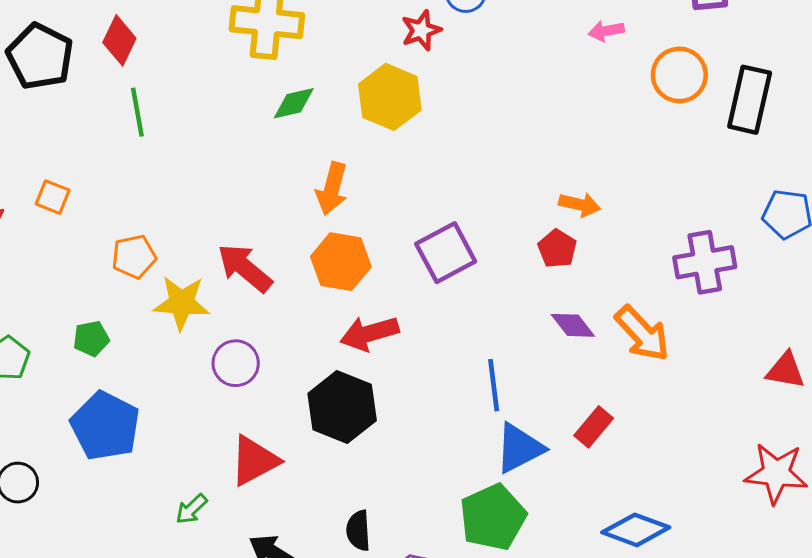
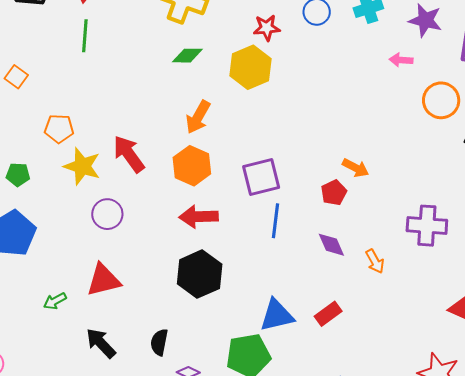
red star: (421, 30) -> (267, 28), moved
orange arrow: (642, 333) -> (375, 261), size x0.6
blue line: (494, 385) -> (276, 221), moved
black hexagon: (342, 407) -> (200, 274), moved

